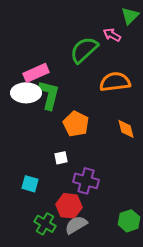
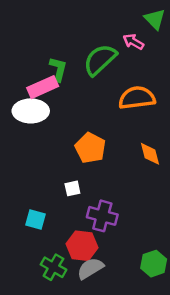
green triangle: (130, 16) -> (155, 19), turned -30
green L-shape: (49, 95) -> (58, 69), moved, size x0.7

